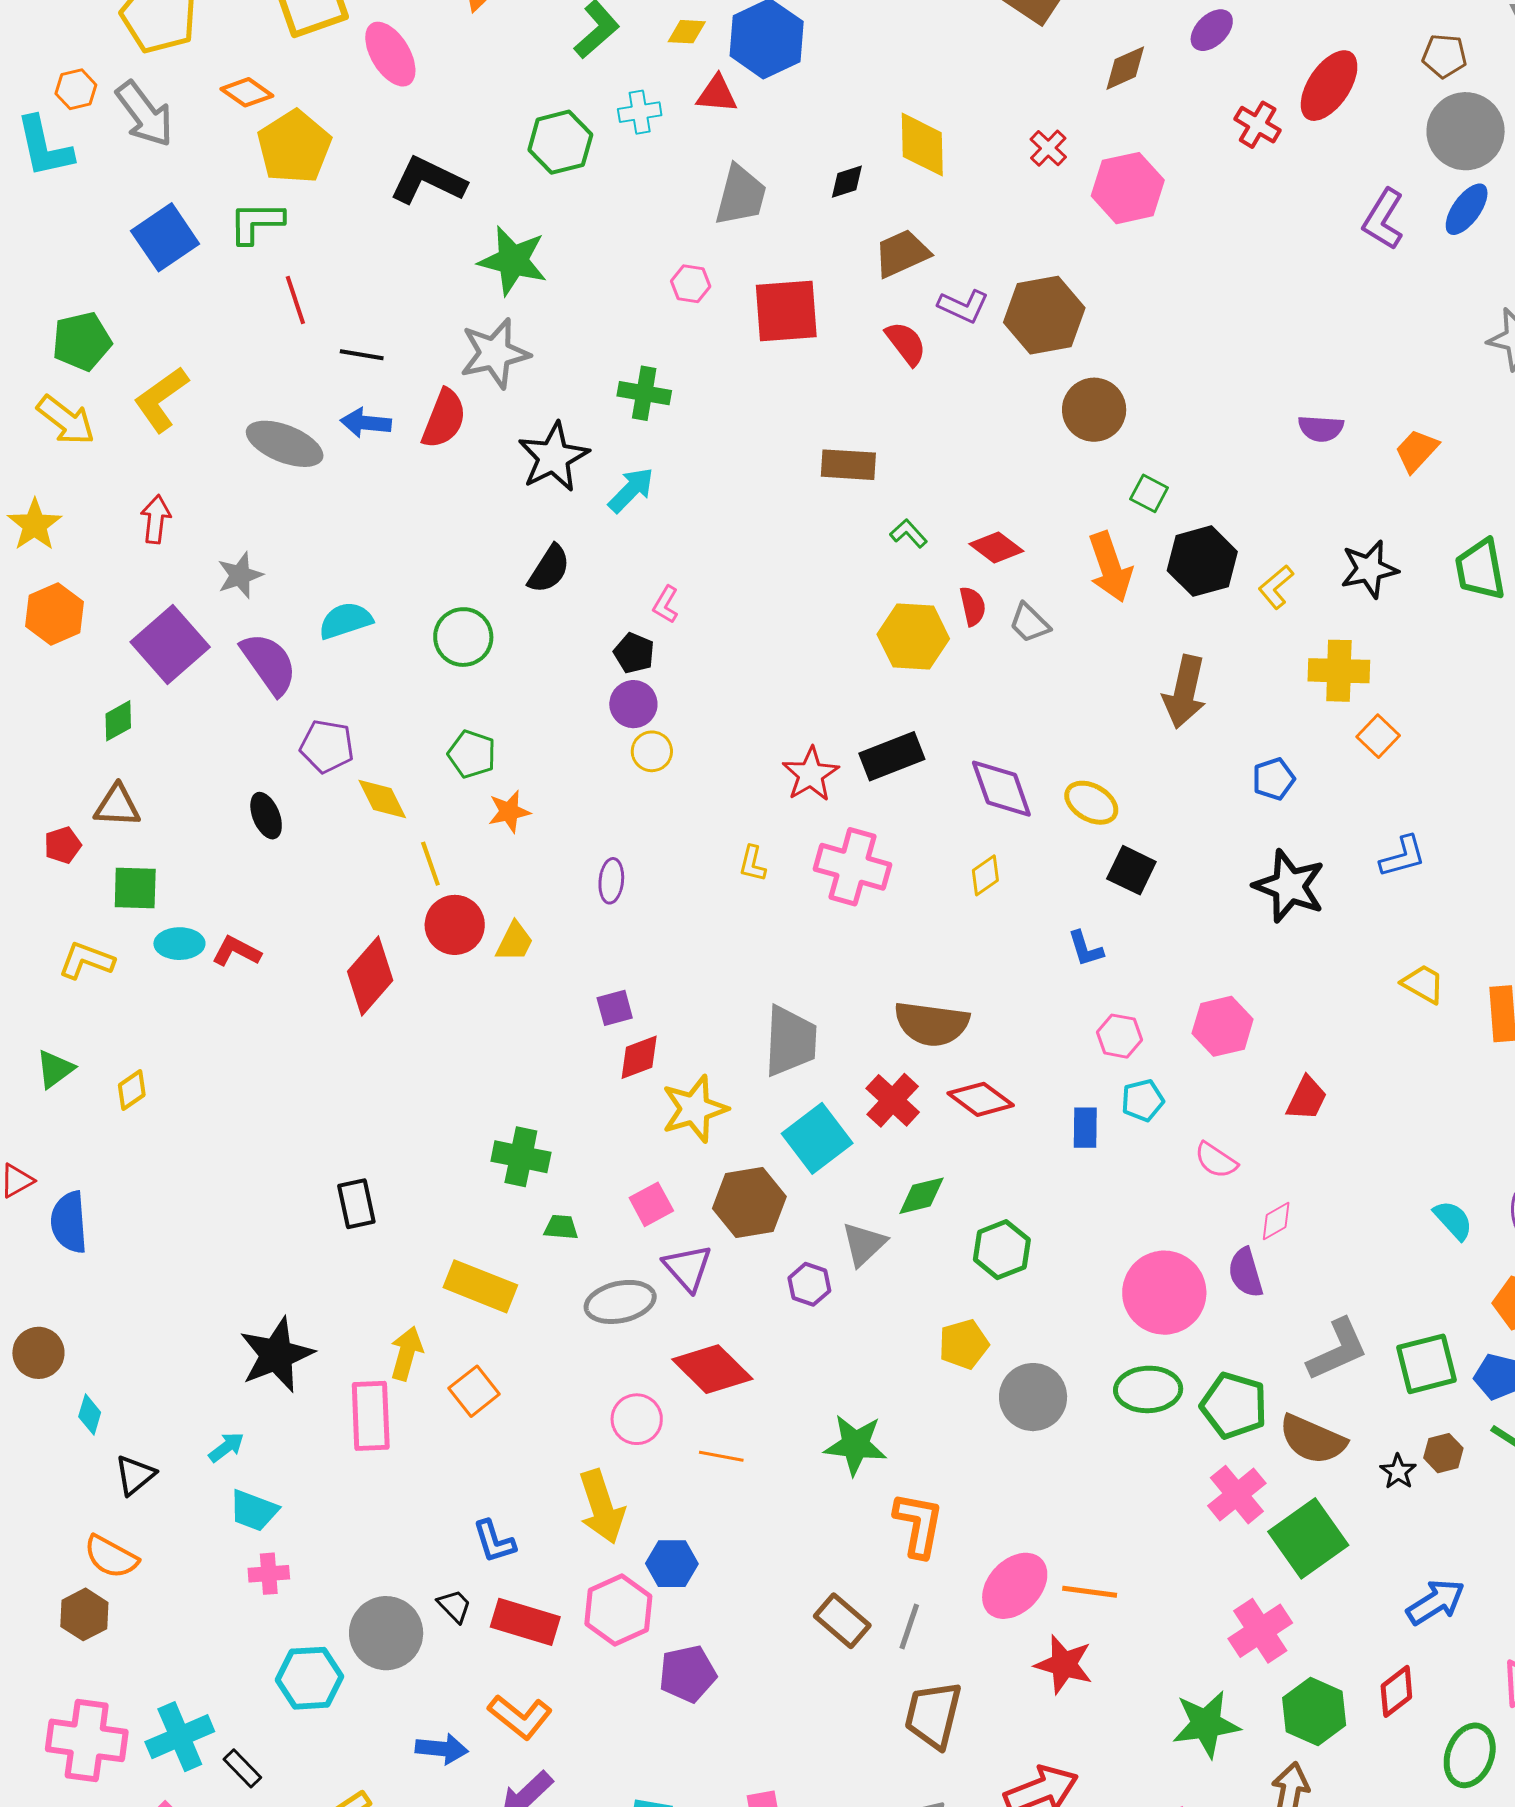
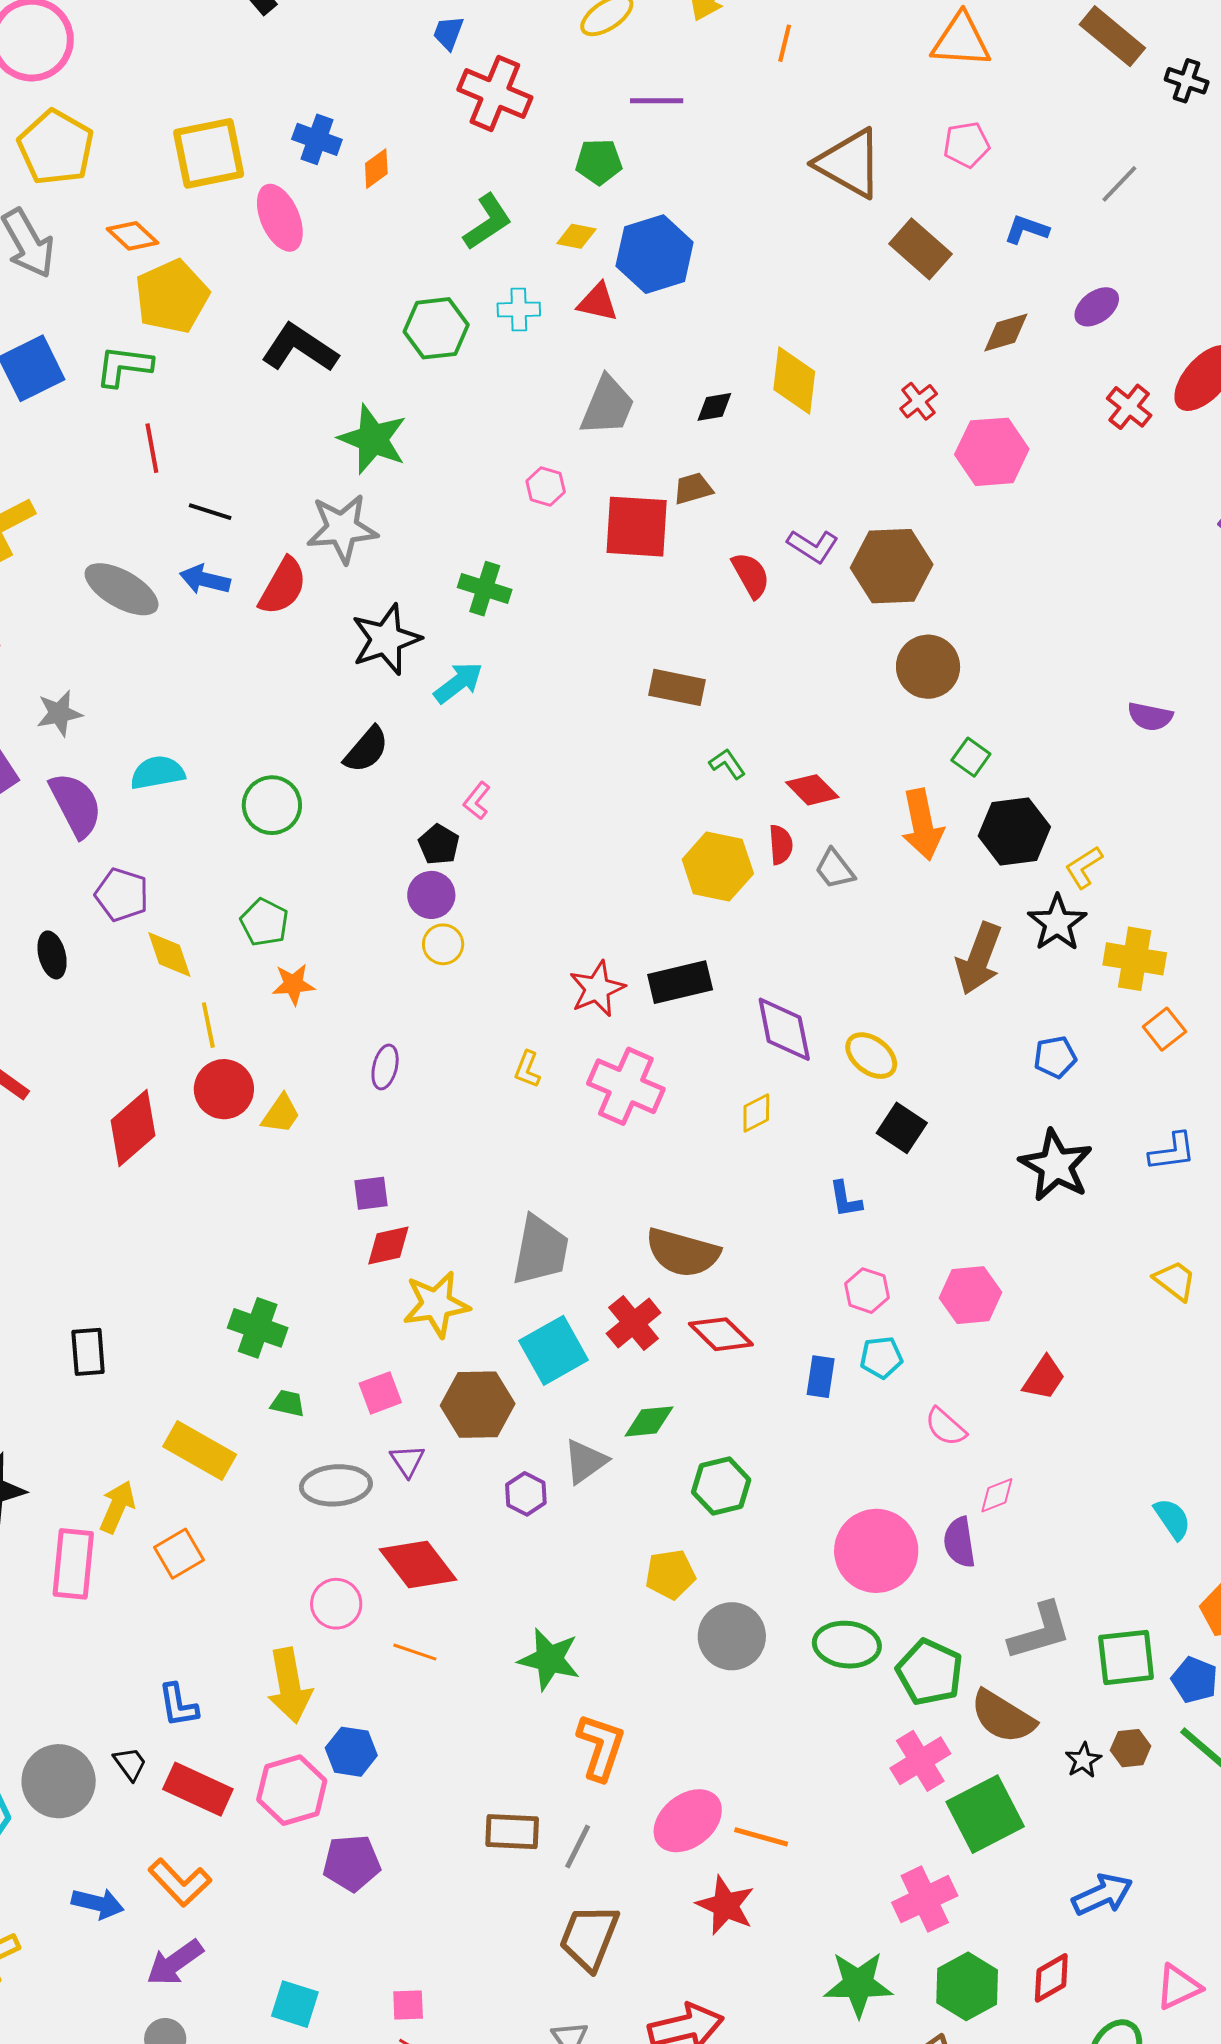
brown trapezoid: (902, 253) -> (693, 489), moved, size x0.7
black star: (1369, 569) -> (1057, 923), moved, turned -30
purple triangle: (688, 1268) -> (407, 1461), size x0.7
brown rectangle: (842, 1621) -> (512, 1832), turned -46

